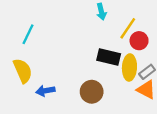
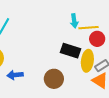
cyan arrow: (101, 12) -> (74, 21), moved
yellow line: (128, 28) -> (88, 28), turned 48

